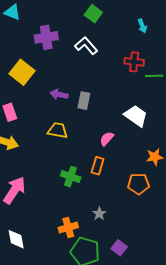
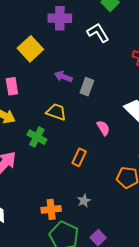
pink semicircle: (107, 139) -> (103, 128), turned 98
orange rectangle: (98, 166) -> (79, 157), moved
green cross: (71, 177) -> (37, 137), moved

